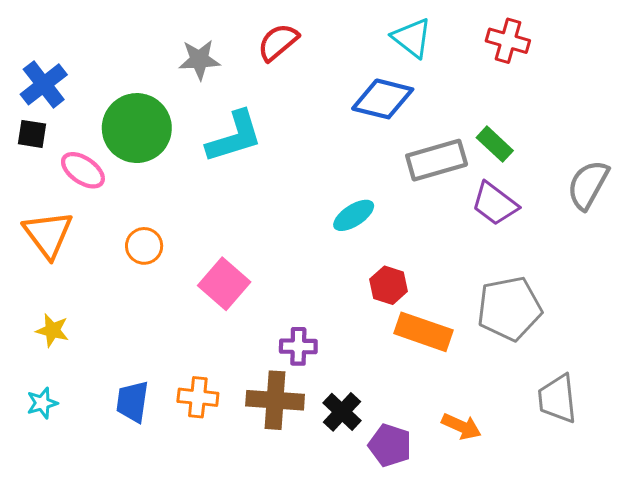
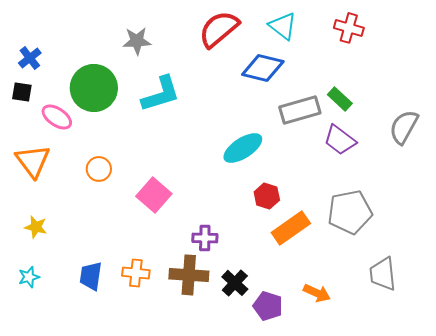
red semicircle: (278, 42) -> (219, 29), moved, size x1.4
blue cross: (44, 84) -> (30, 58), size x0.7
cyan ellipse: (354, 215) -> (243, 148), size x1.4
orange rectangle: (423, 332) -> (291, 228), turned -54

